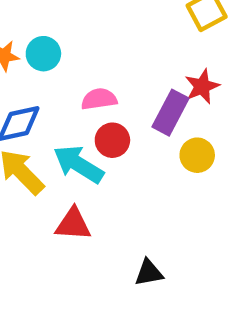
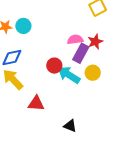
pink semicircle: (99, 99) -> (75, 40), moved
cyan arrow: (78, 164) -> (69, 75), moved
black triangle: (149, 273) -> (70, 126), turned 32

